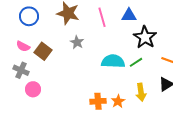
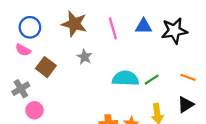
black star: (145, 37) -> (174, 31), moved, turned 30
pink semicircle: (23, 46) -> (23, 50), moved
gray cross: (21, 70) -> (21, 89), turned 35

